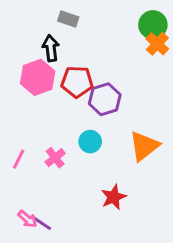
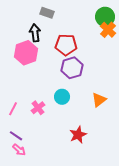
red pentagon: (77, 82) -> (66, 45), moved
orange triangle: (144, 146) -> (99, 100), size x0.7
purple line: (42, 223) -> (16, 136), moved

